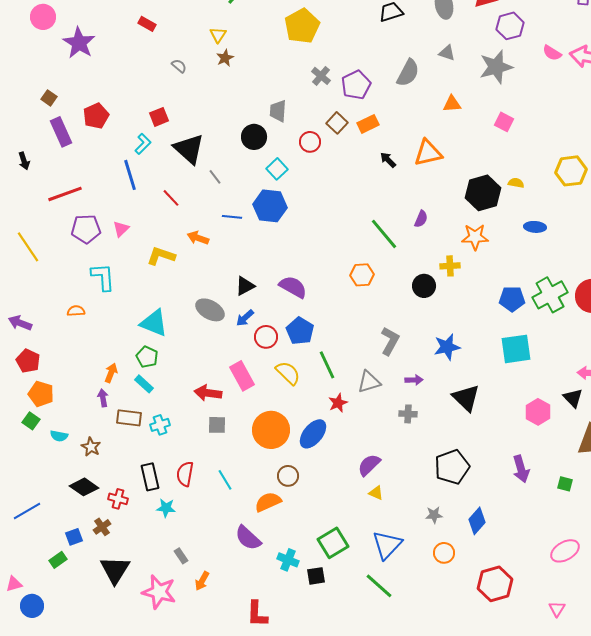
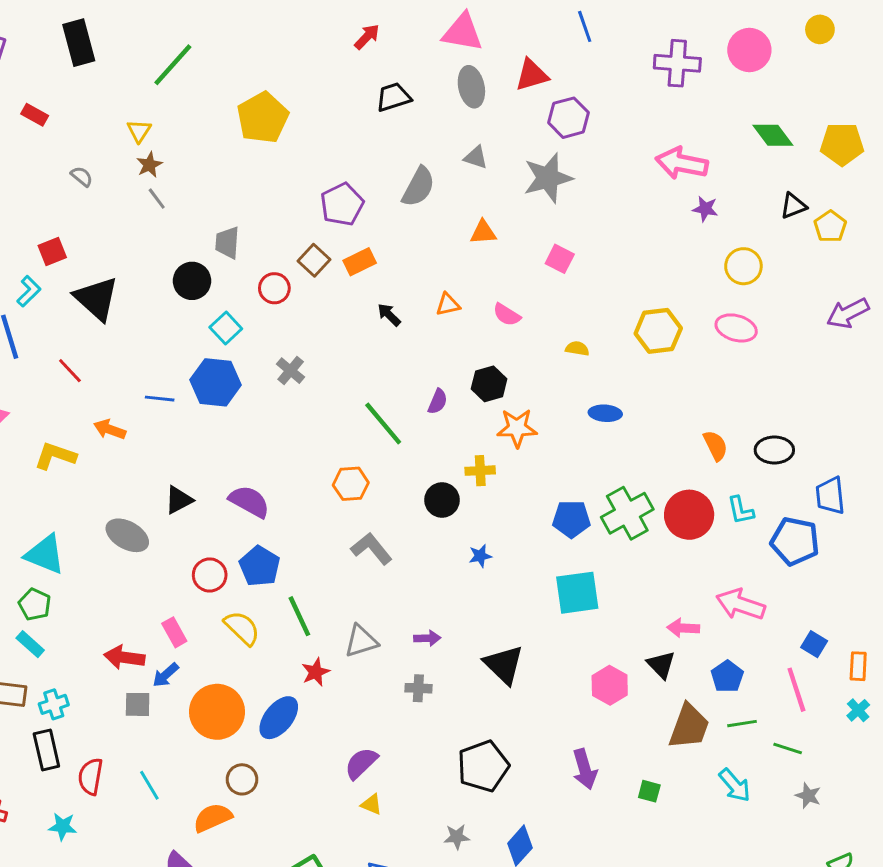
pink semicircle: (552, 53) -> (507, 315), moved
gray cross: (321, 76) -> (291, 371), moved
orange triangle: (428, 153) -> (448, 304), size x0.6
gray line: (215, 177) -> (157, 199), moved
black hexagon: (483, 193) -> (489, 384), moved, size x0.7
blue arrow: (245, 318) -> (166, 675), moved
gray L-shape: (390, 341) -> (371, 549), moved, turned -68
blue star: (447, 347) -> (480, 556), moved, size x0.6
pink rectangle: (242, 376) -> (174, 632), size x0.7
black rectangle: (150, 477) -> (46, 750), moved

